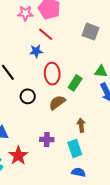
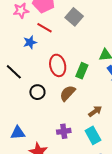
gray square: (90, 32) -> (74, 17), moved, turned 30
blue star: (36, 51) -> (30, 42), moved
brown arrow: (81, 125) -> (95, 111), turned 72

